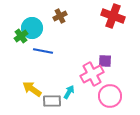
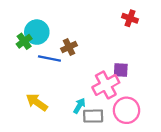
brown cross: (60, 16) -> (69, 47), moved
red cross: (113, 16) -> (130, 18), size x0.6
gray rectangle: (52, 101) -> (93, 116), moved

